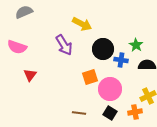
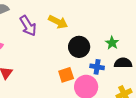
purple arrow: (64, 45) -> (28, 26), moved
blue cross: (121, 60) -> (97, 67), moved

